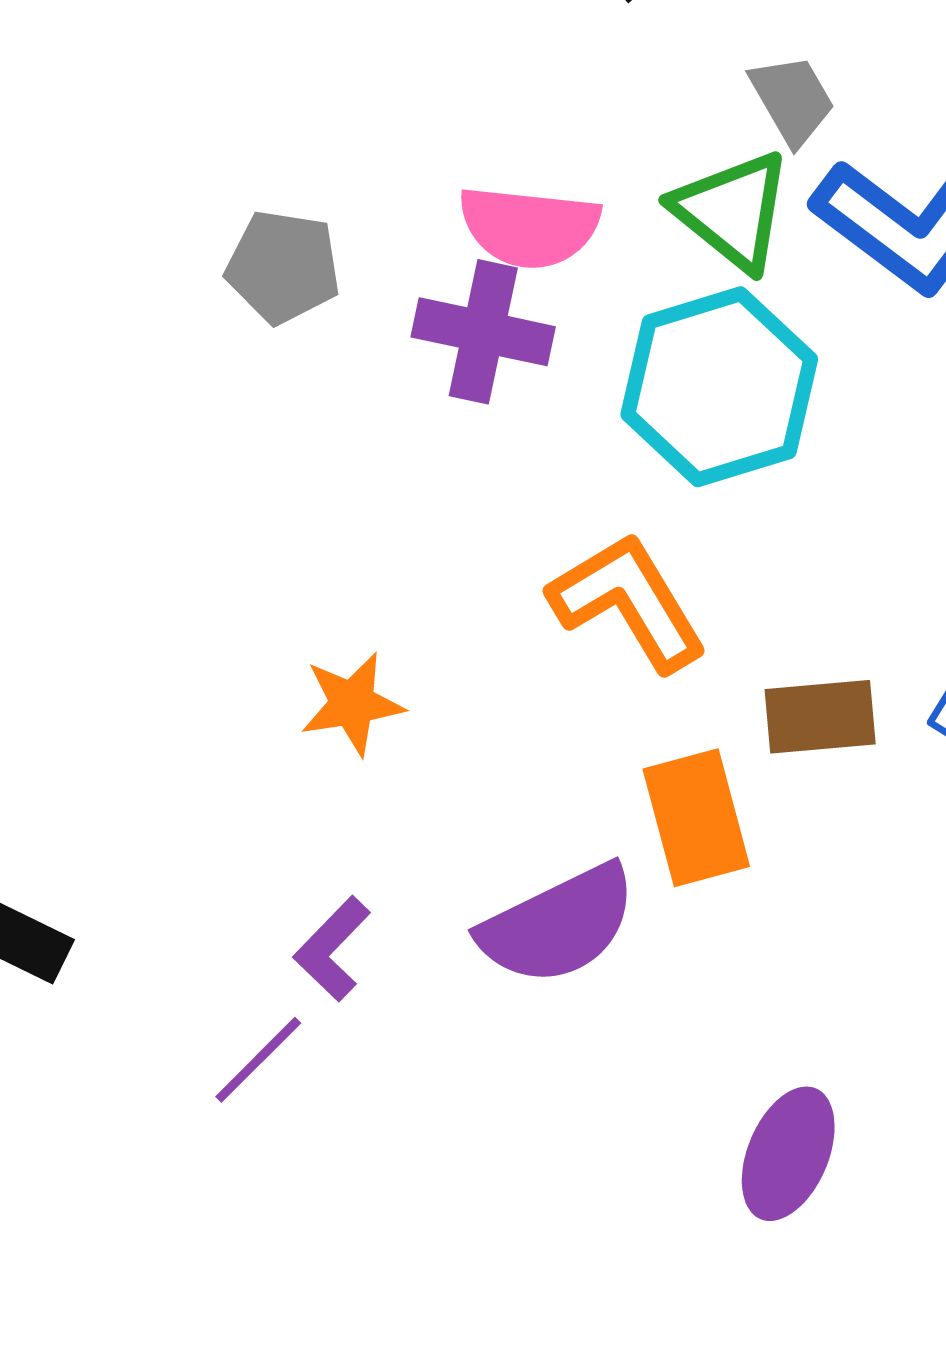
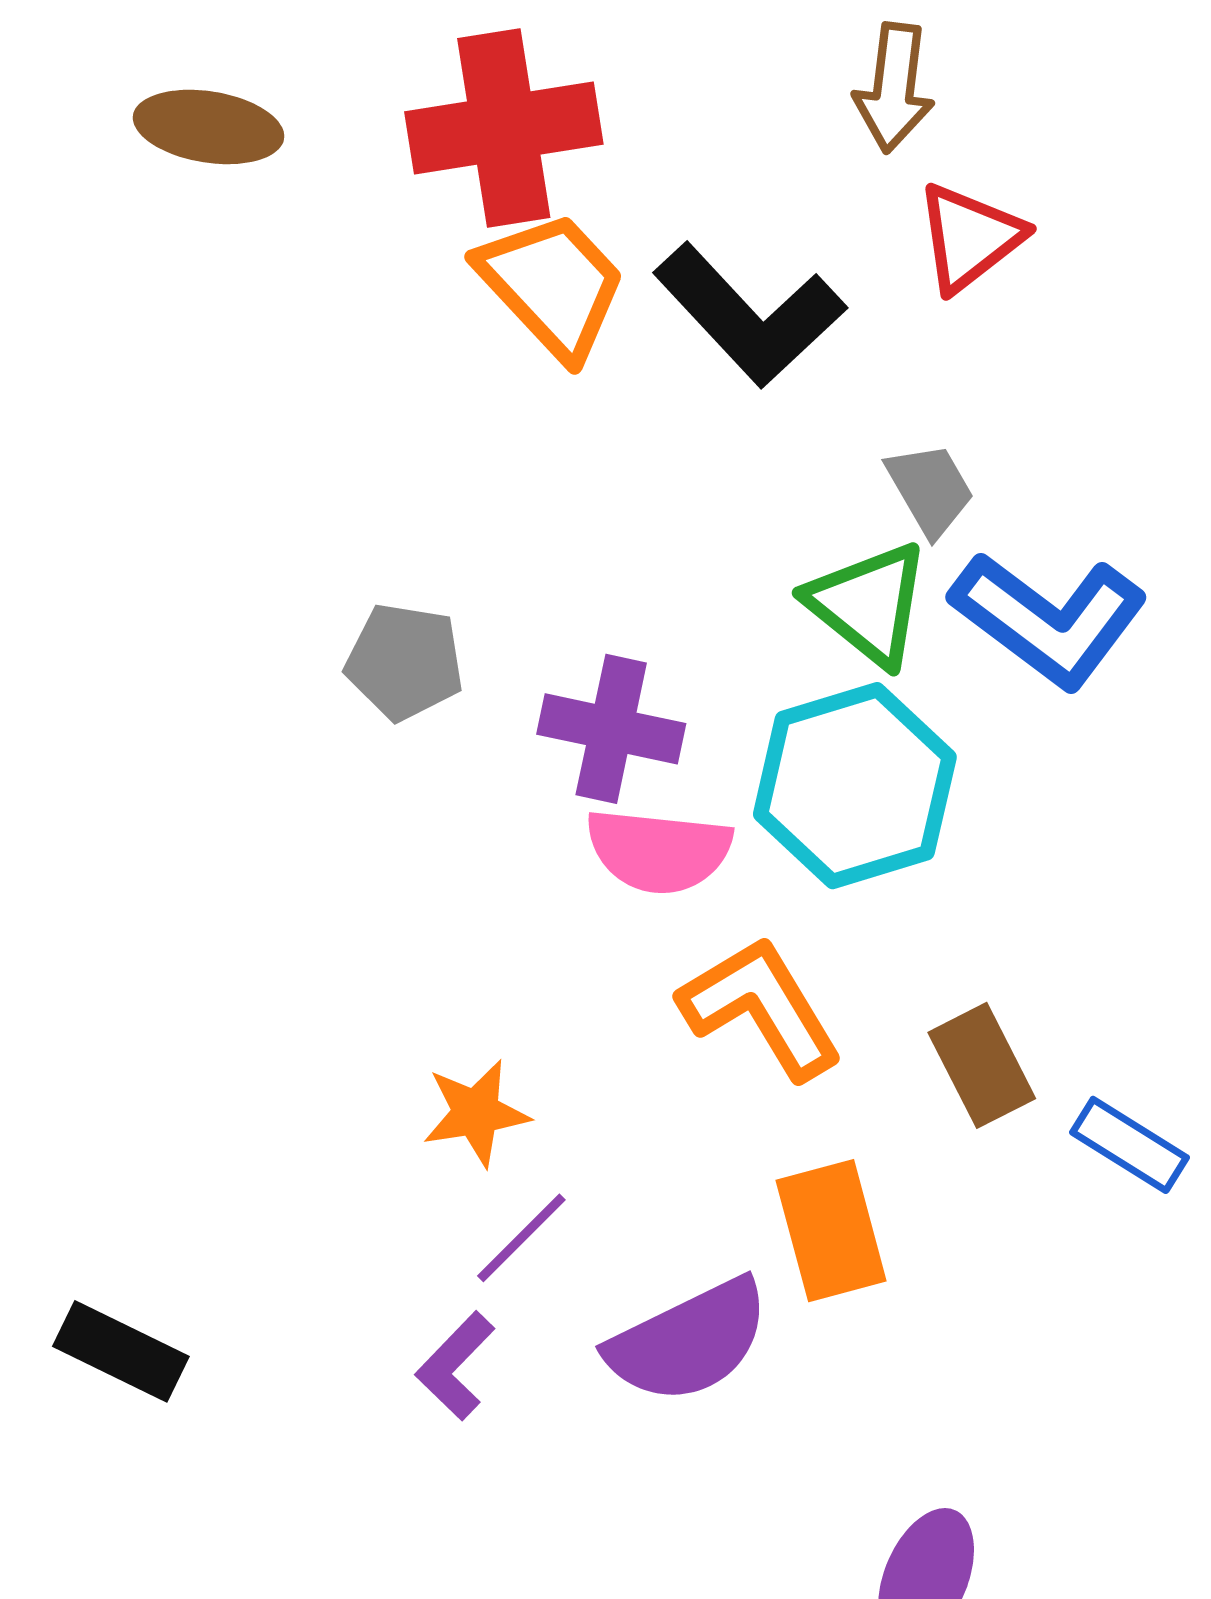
pink semicircle: (529, 227) -> (659, 851), moved
brown rectangle: (820, 717) -> (982, 1065), moved, turned 68
purple line: (258, 1060) -> (521, 1238), moved

